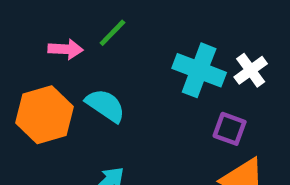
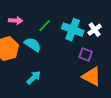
green line: (112, 33) -> (45, 26), moved

